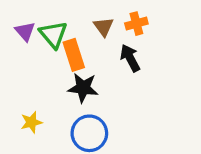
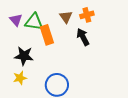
green triangle: (53, 34) -> (34, 22), turned -42
black star: (83, 88) -> (24, 56), moved

